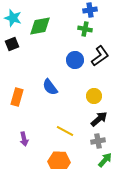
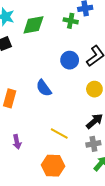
green cross: (85, 29) -> (71, 21), moved
yellow circle: (94, 96) -> (94, 89), moved

